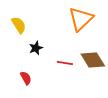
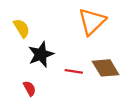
black star: (36, 48) -> (41, 54), size x1.6

